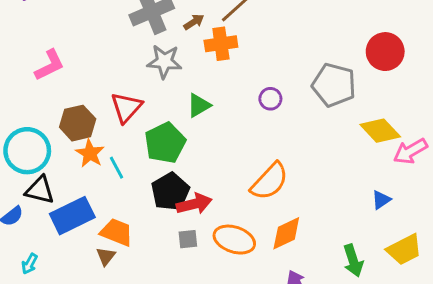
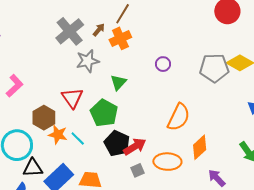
gray pentagon: (334, 85) -> (214, 68), moved

